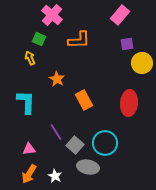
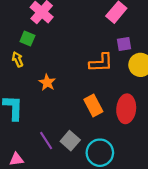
orange L-shape: (79, 40) -> (101, 63), moved
orange rectangle: (84, 100) -> (93, 105), moved
gray square: (75, 145) -> (70, 141), moved

